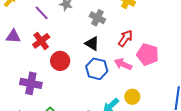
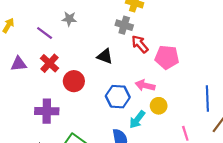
gray cross: (97, 18) -> (124, 25), moved
red arrow: (125, 38) -> (140, 44), turned -66
pink arrow: (123, 64) -> (145, 85), moved
blue hexagon: (97, 69) -> (118, 97), moved

